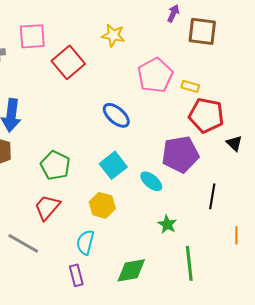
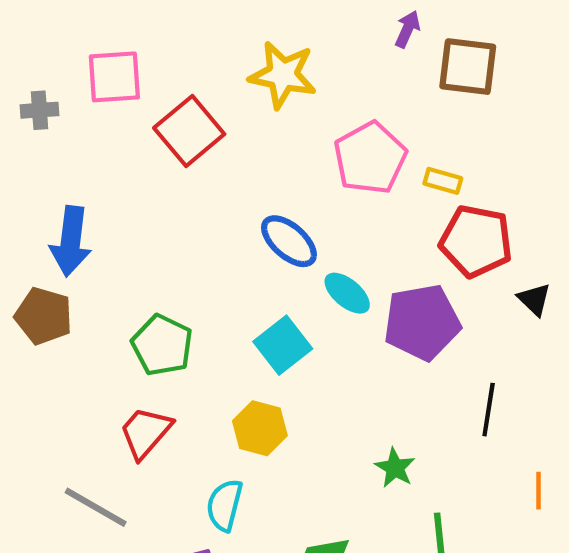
yellow star: (113, 35) -> (283, 75), size x1.4
cyan ellipse: (151, 181) -> (347, 293), moved

